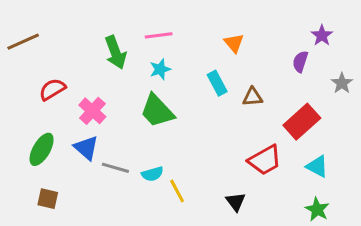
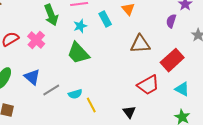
cyan rectangle: (217, 83) -> (105, 19), moved
brown triangle: (253, 97) -> (140, 44), size x1.5
pink cross: (92, 111) -> (36, 40), moved
gray line: (115, 168) -> (51, 90), turned -48

